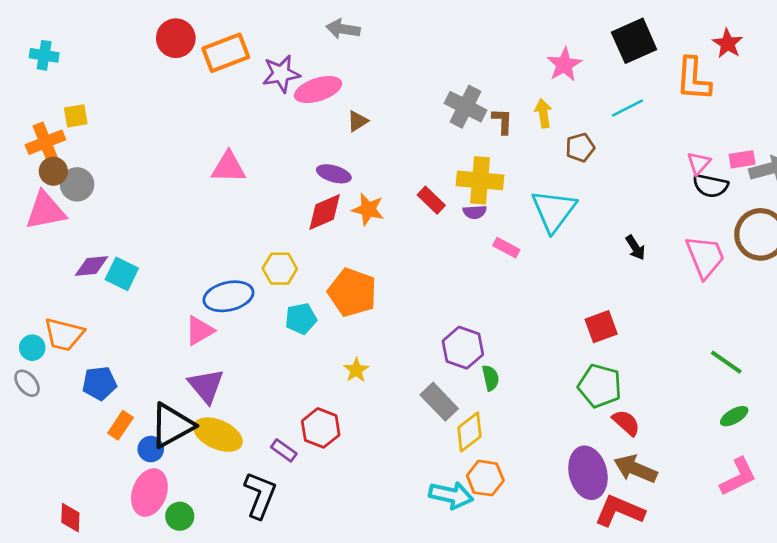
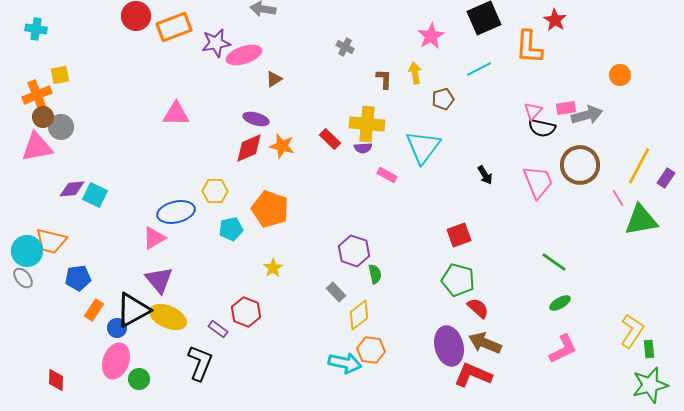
gray cross: (466, 107) -> (345, 47), moved, size x0.6
cyan circle: (32, 348) -> (27, 251), size x1.6
gray rectangle: (439, 402) -> (336, 292), size x0.7

